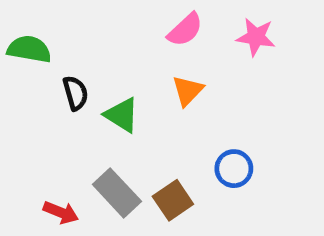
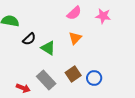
black semicircle: (76, 93) -> (29, 39), turned 64
blue circle: (234, 169) -> (94, 78), moved
brown square: (173, 200) -> (73, 74), moved

